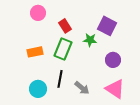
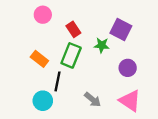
orange rectangle: (35, 52) -> (39, 59), turned 49
black line: (60, 79) -> (58, 81), moved

